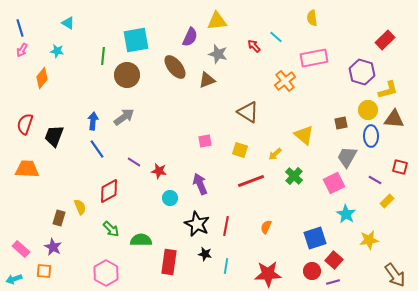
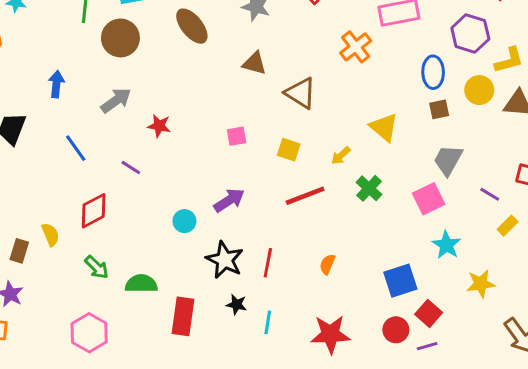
brown triangle: (207, 80) -> (254, 63), moved, turned 36
blue arrow: (93, 121) -> (56, 84), moved
blue ellipse: (371, 136) -> (433, 72), moved
red star: (159, 171) -> (159, 126), moved
purple arrow: (200, 184) -> (229, 200), turned 80

